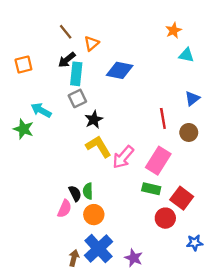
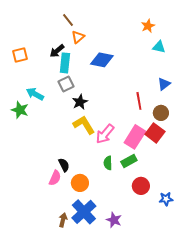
brown line: (66, 32) -> (68, 20), moved
green rectangle: (151, 189) -> (129, 161), turned -42
green semicircle: (88, 191) -> (108, 163), moved
red square: (182, 198) -> (155, 133), moved
blue star: (195, 243) -> (166, 199), moved

